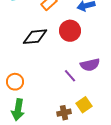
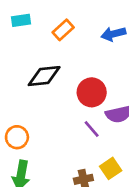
red circle: (70, 31) -> (92, 92), moved

